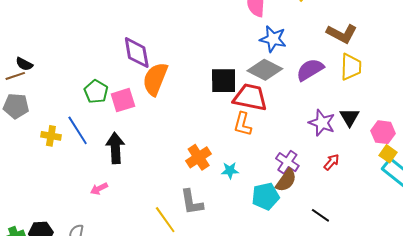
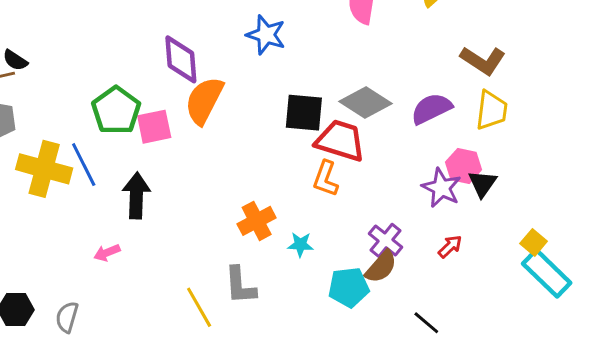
blue star: (273, 39) -> (266, 35), moved
green pentagon: (96, 92) -> (116, 110), size x1.4
pink hexagon: (383, 132) -> (463, 166), moved
yellow cross: (51, 136) -> (44, 169), size x1.8

